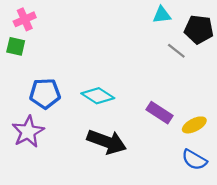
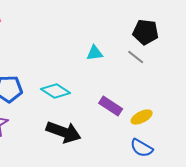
cyan triangle: (162, 15) -> (95, 53), moved
gray line: (176, 51) -> (136, 57), moved

